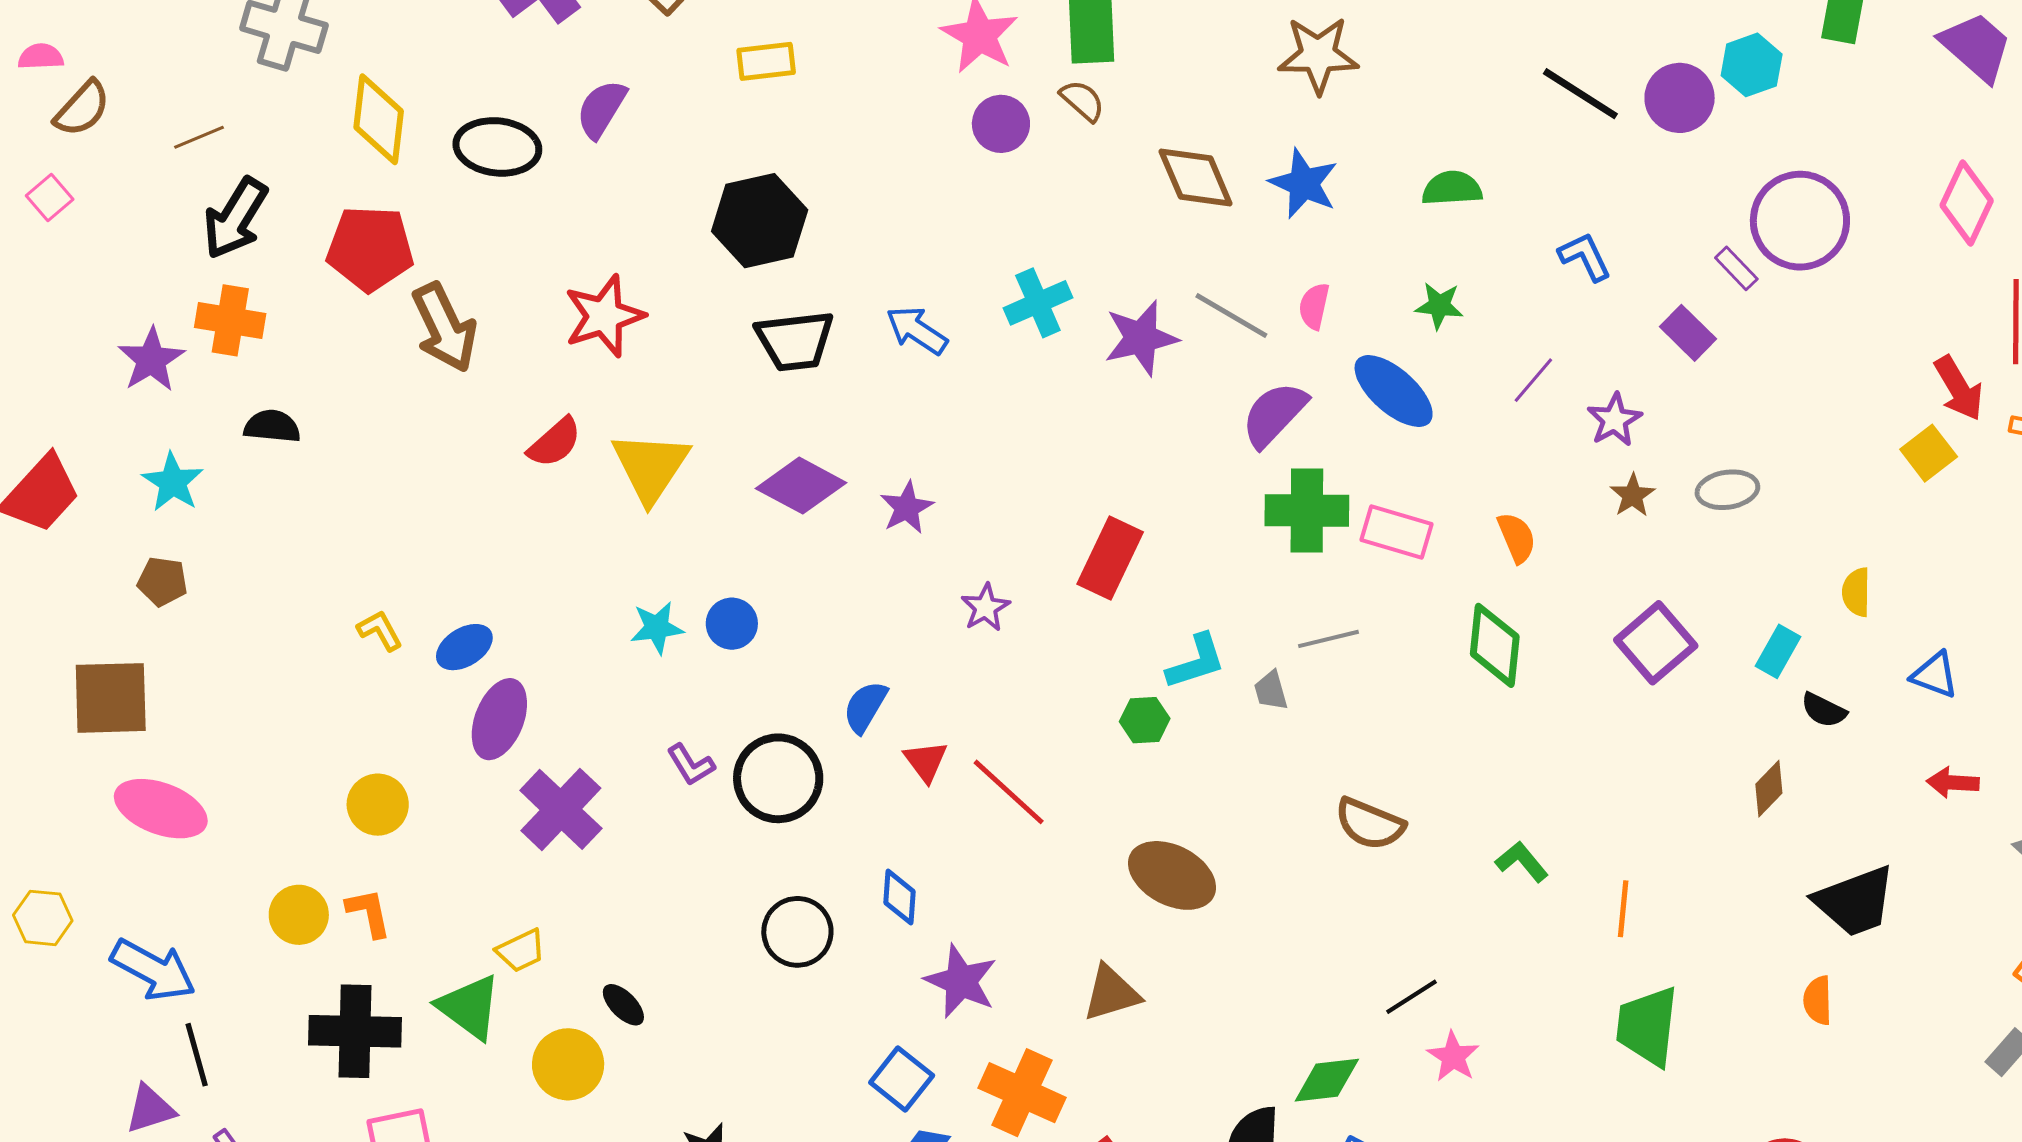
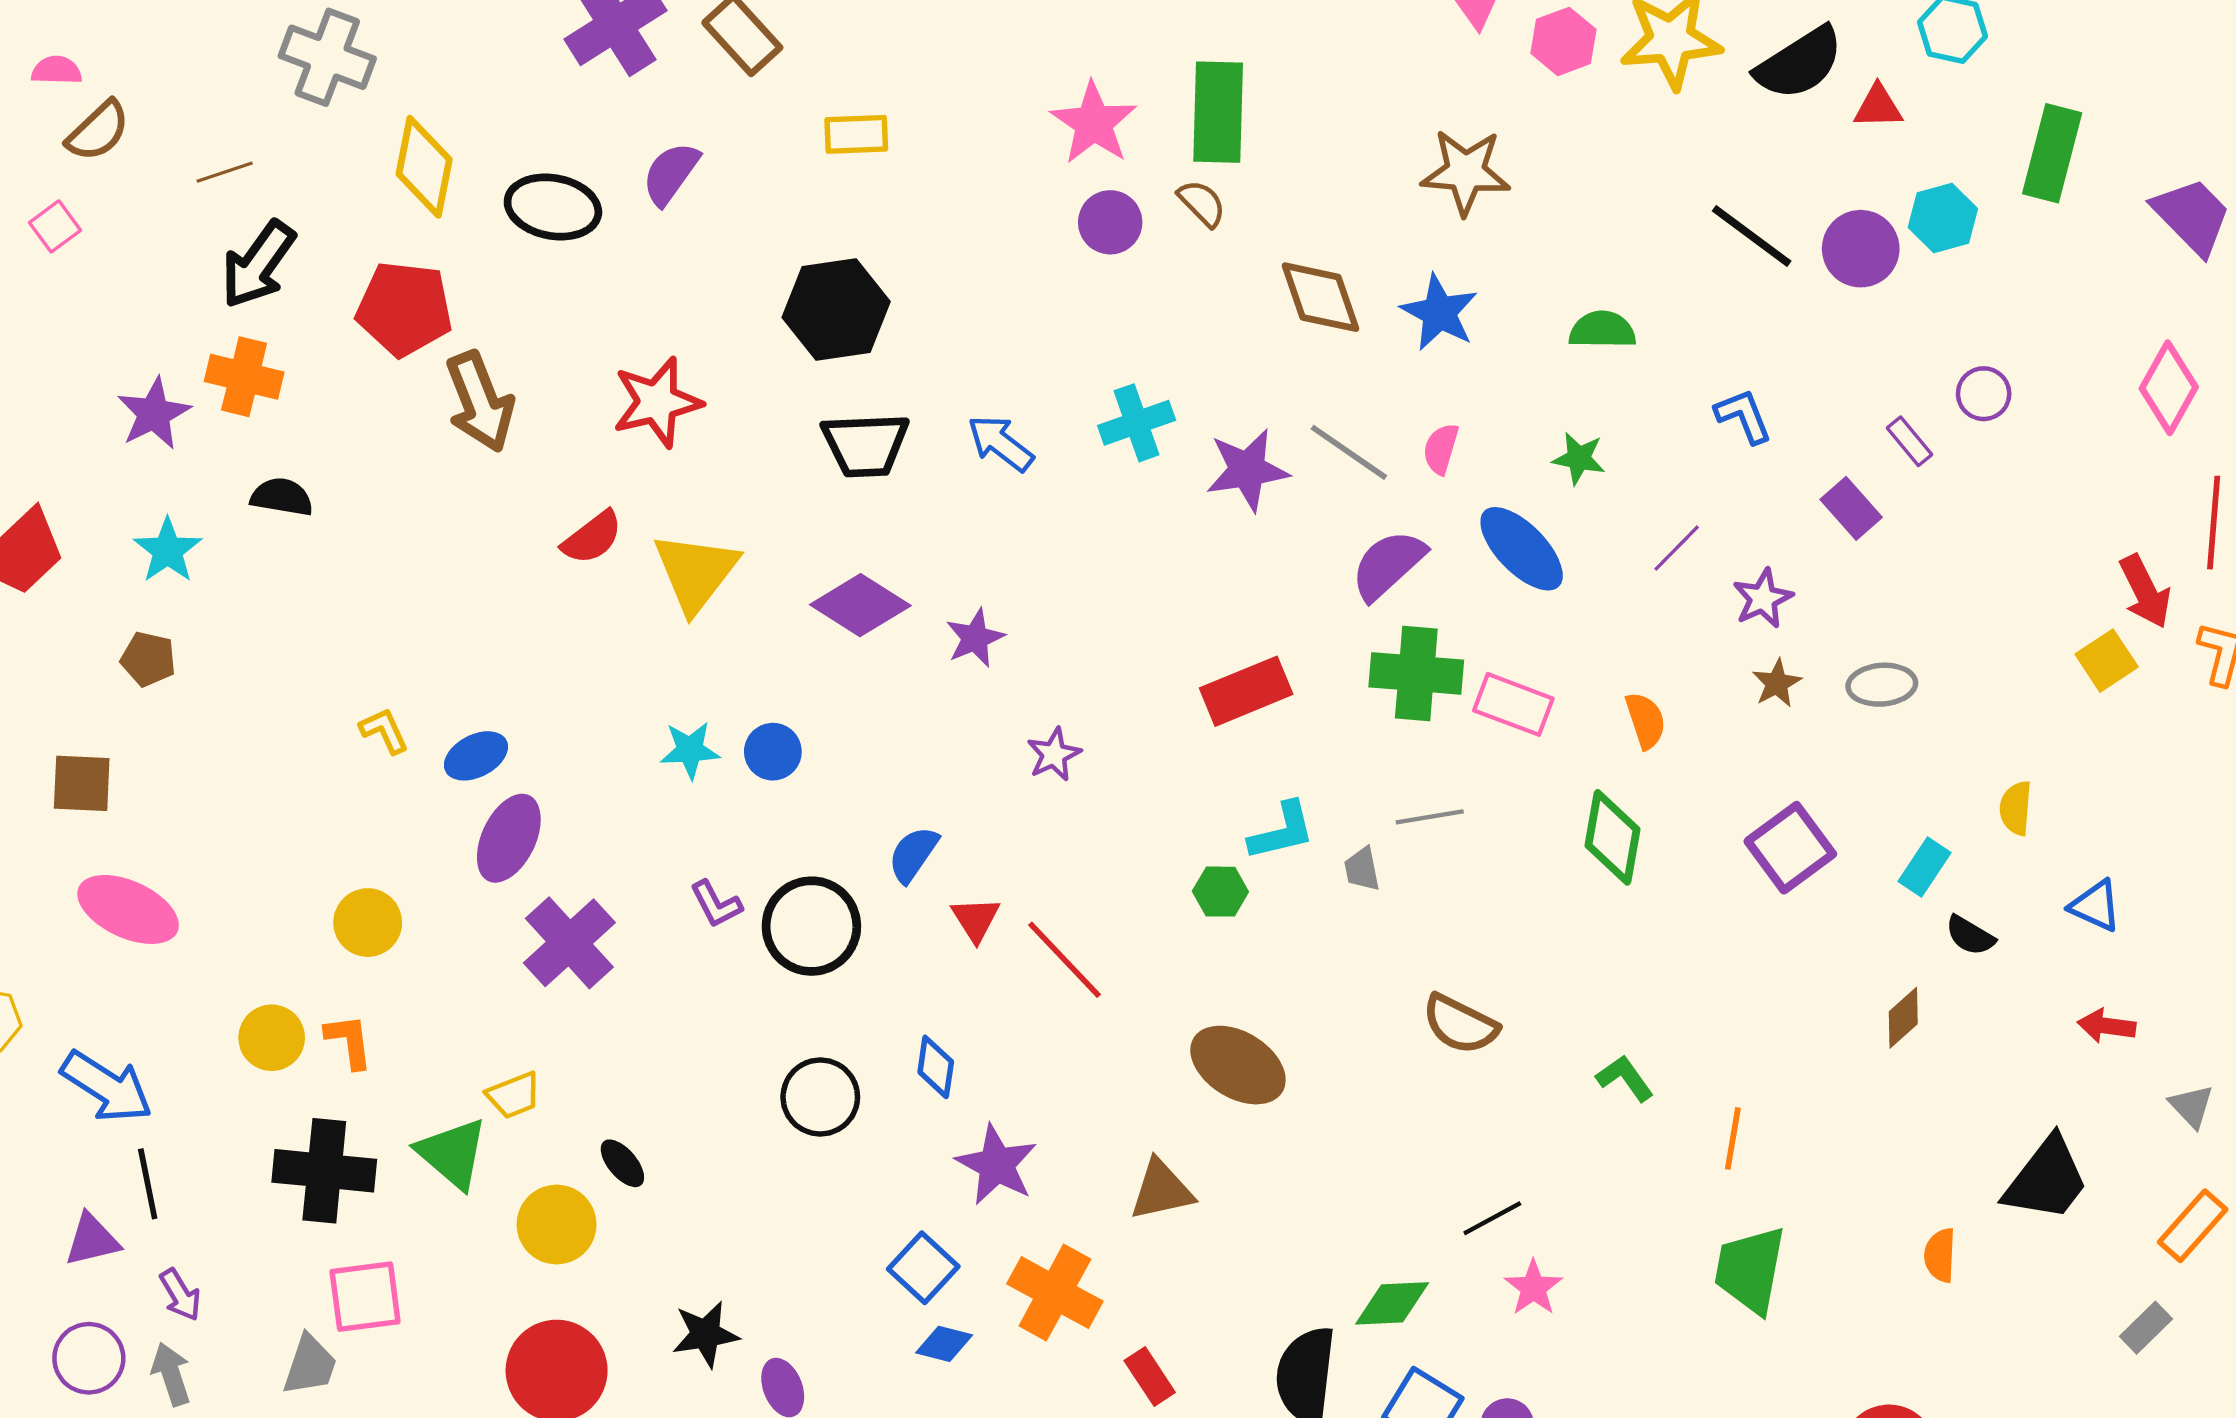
purple circle: (1800, 221) -> (1984, 394), size x0.5
red rectangle: (1110, 558) -> (1246, 691), moved, turned 38
brown square: (111, 698) -> (82, 783), size x0.7
black trapezoid: (1855, 901) -> (2046, 1179), moved, turned -36

